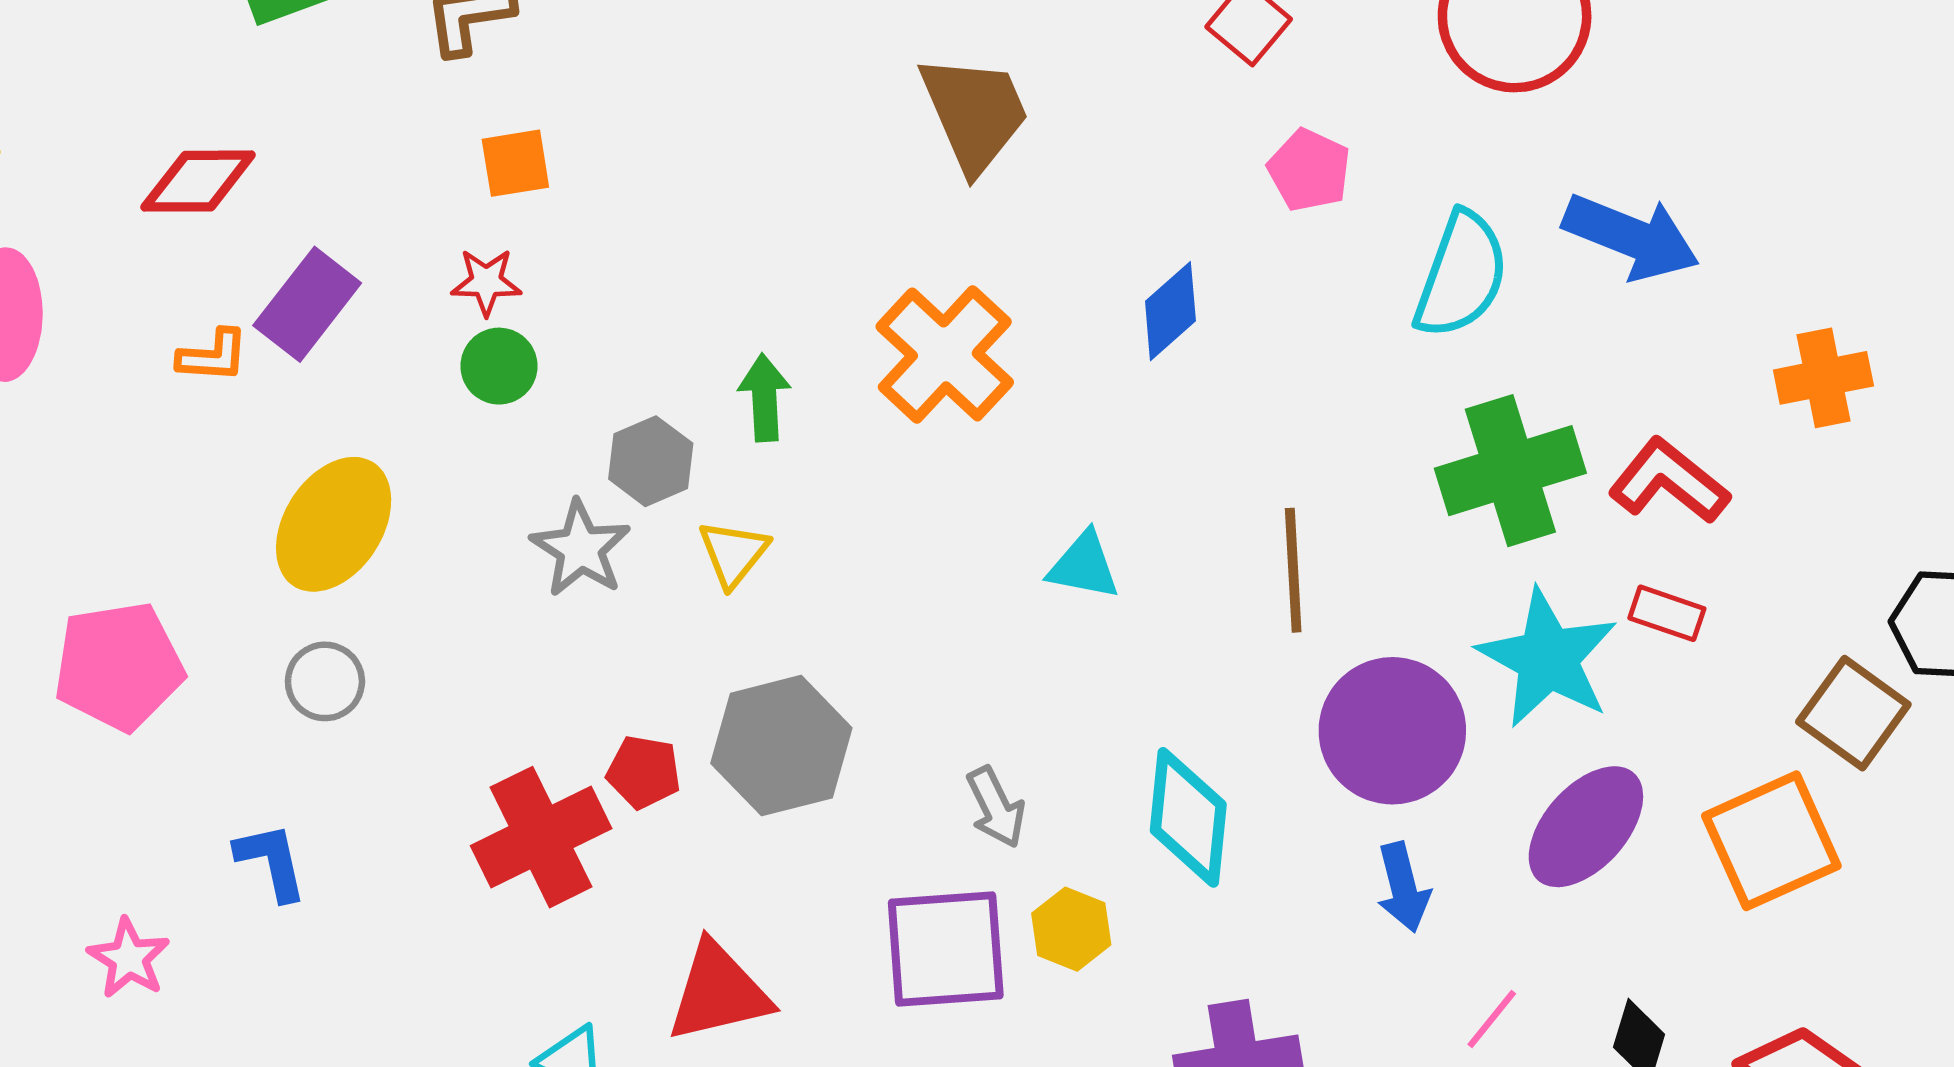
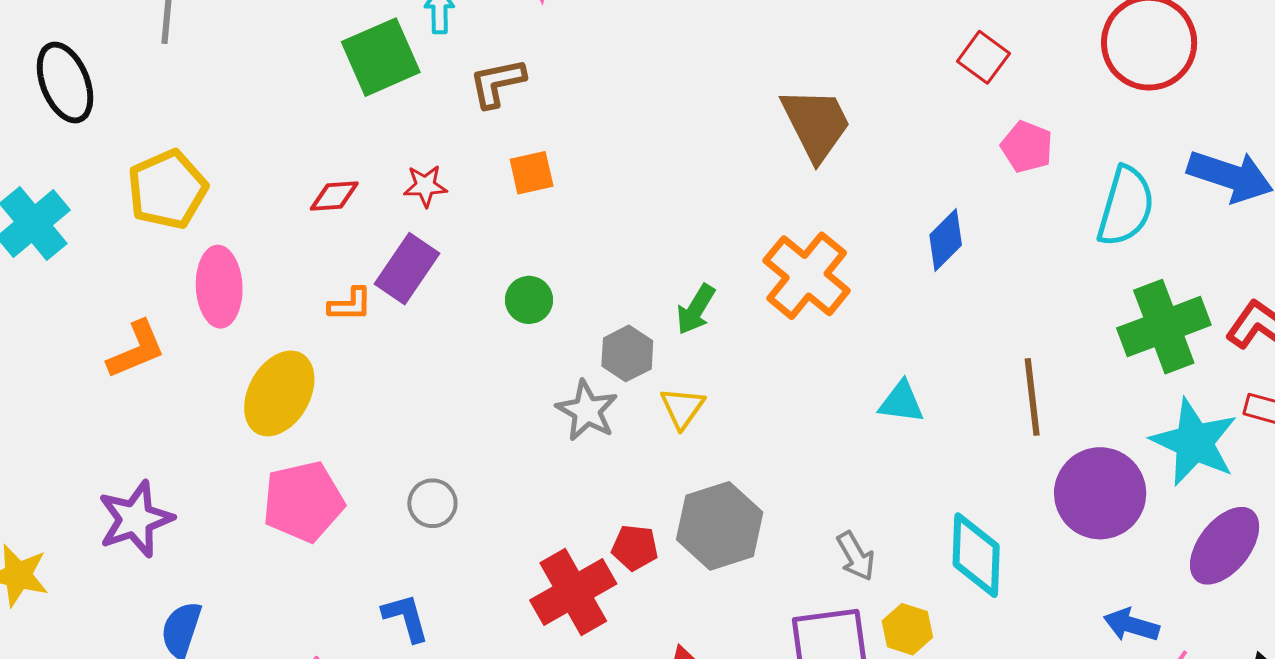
red diamond: (198, 181) -> (334, 196), size x0.7
red star: (486, 282) -> (425, 186), moved
green arrow: (764, 398) -> (696, 309), turned -142
yellow ellipse: (334, 524) -> (279, 393), moved
blue arrow: (1403, 887) -> (1131, 625), moved, turned 124

